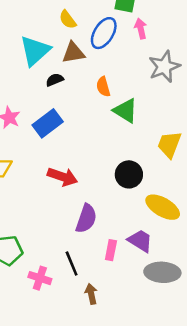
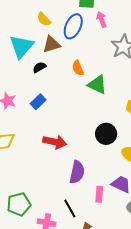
blue rectangle: (48, 123) -> (38, 102), size x0.7

